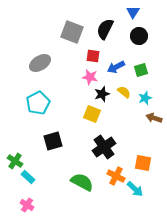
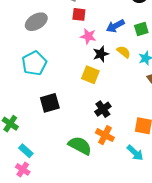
red square: (93, 56) -> (79, 14), moved
black cross: (104, 147) -> (103, 109), size x0.7
orange cross: (116, 176) -> (105, 135), moved
cyan rectangle: (28, 177) -> (26, 151), moved

